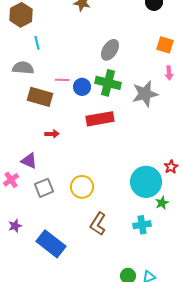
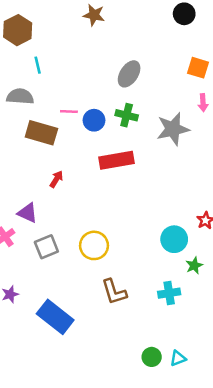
green cross: (108, 83) -> (127, 115), size x0.7
red arrow: (52, 134) -> (56, 179), turned -56
cyan circle: (146, 182) -> (174, 239), size x0.7
brown L-shape: (98, 224) -> (114, 292), turned -50

